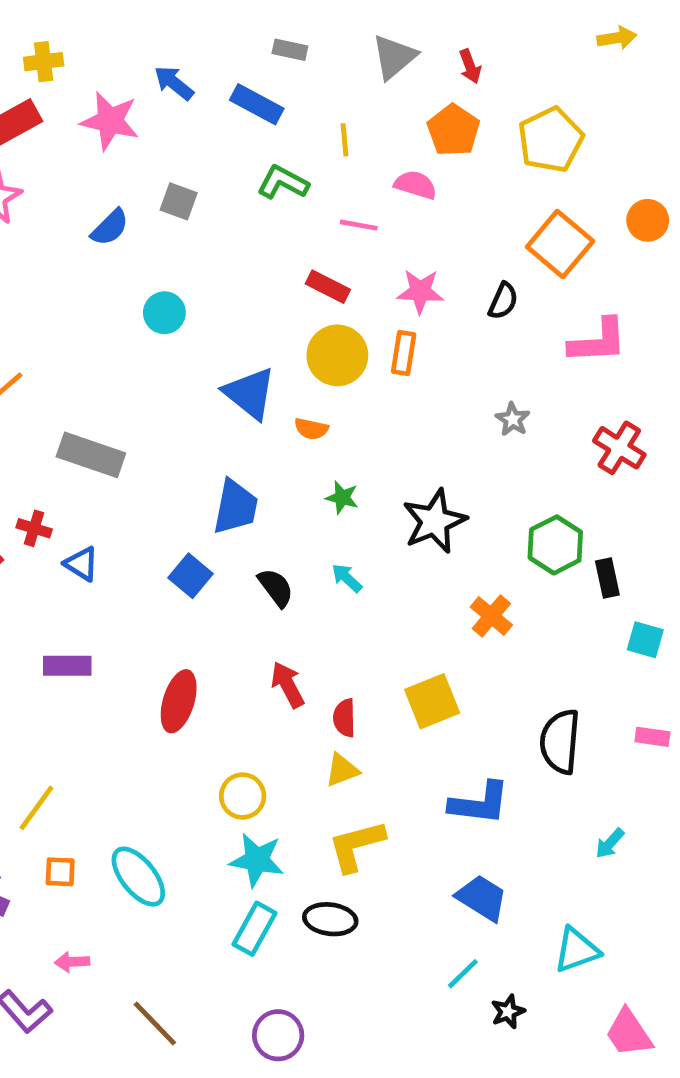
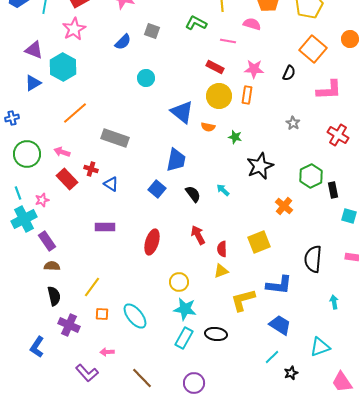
green star: (342, 498) -> (235, 137), moved
cyan arrow: (610, 843) -> (334, 302), turned 128
yellow L-shape: (356, 846) -> (243, 300), moved

